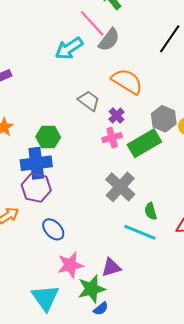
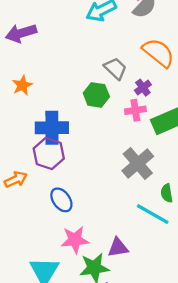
green hexagon: (48, 137) -> (96, 95), moved

